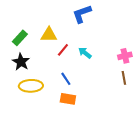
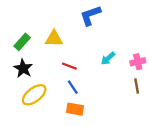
red line: (63, 50) -> (69, 66), moved, turned 72
cyan arrow: (85, 53) -> (108, 58), moved, turned -80
yellow ellipse: (31, 86) -> (34, 95), turned -35

